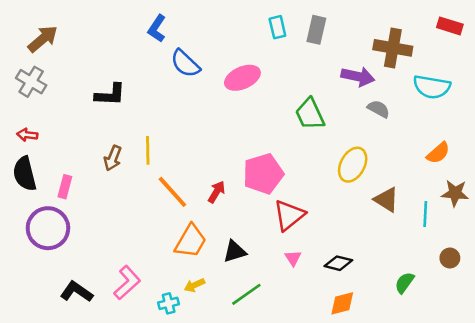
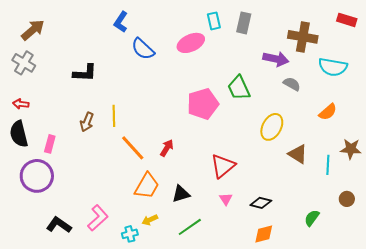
pink ellipse: (242, 78) -> (191, 43), moved
orange semicircle: (438, 153) -> (328, 112), moved
pink pentagon: (263, 174) -> (203, 104), moved

